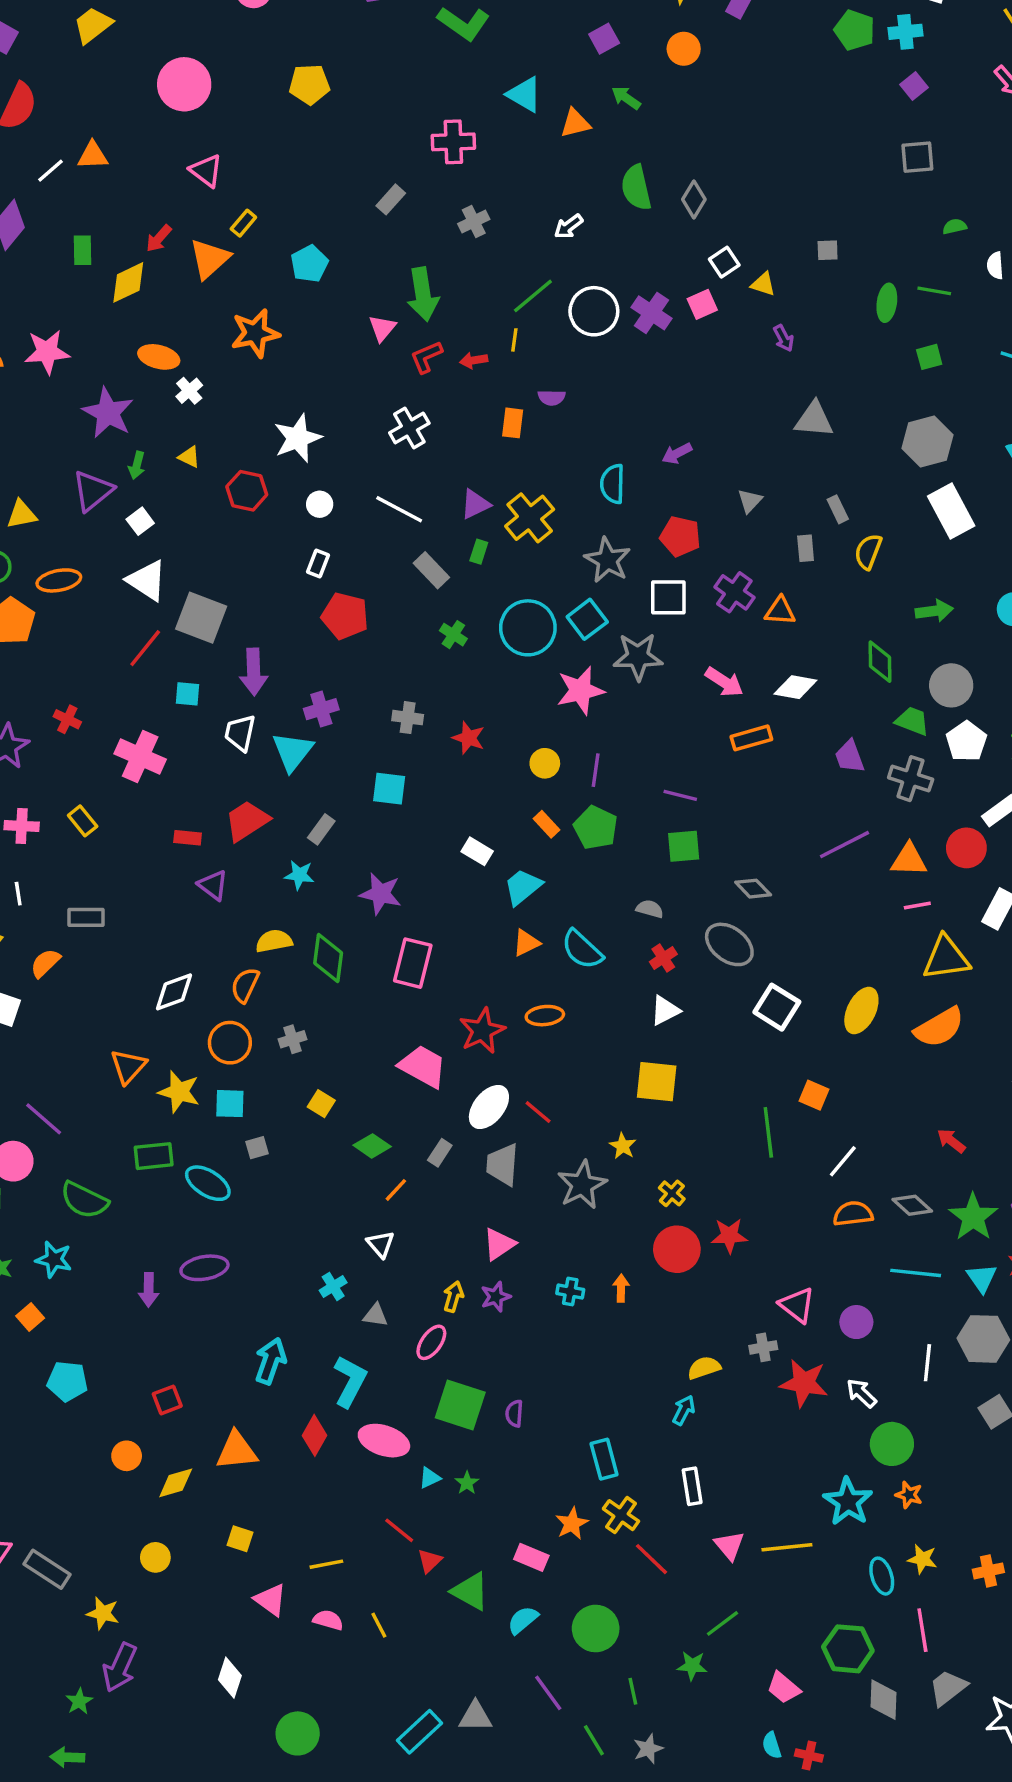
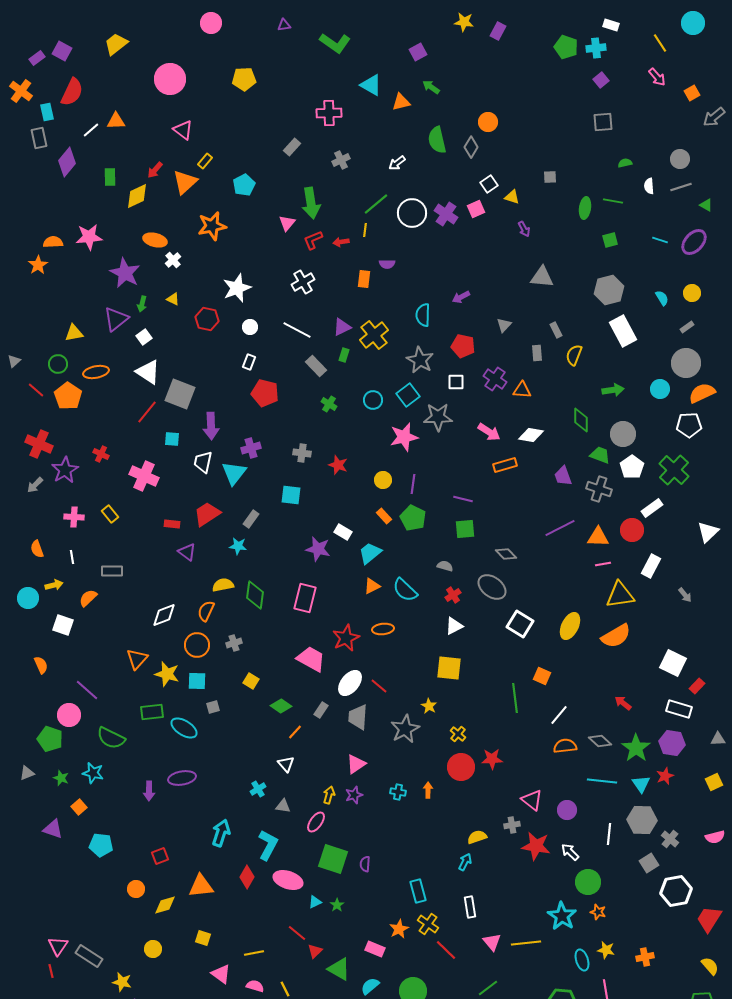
orange circle: (684, 49) -> (488, 122), moved
white square: (668, 597) -> (456, 382), size x0.7
cyan circle: (528, 628) -> (373, 400), size x0.6
purple star: (381, 894) -> (318, 549), moved

